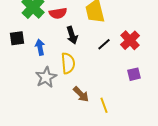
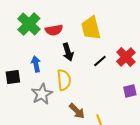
black square: (17, 38) -> (13, 77), moved

